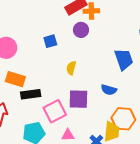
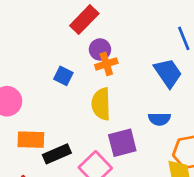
orange cross: (91, 11) -> (106, 64), moved
blue square: (50, 41) -> (63, 76), turned -32
yellow semicircle: (71, 68) -> (101, 104), size x1.6

